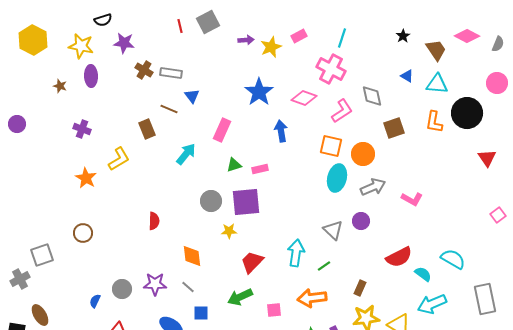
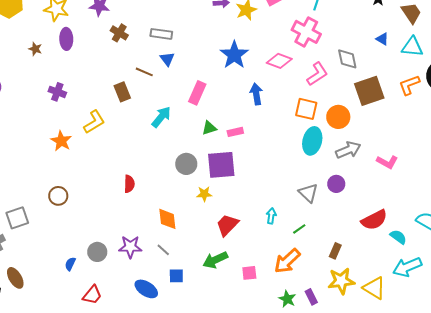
gray rectangle: (171, 73) -> (161, 34), moved
orange L-shape: (434, 122) -> (409, 85), turned 60
brown square: (394, 128) -> (369, 91), size x1.4
cyan arrow: (296, 253) -> (271, 216), size x0.6
orange arrow: (312, 298) -> (287, 261), turned -36

